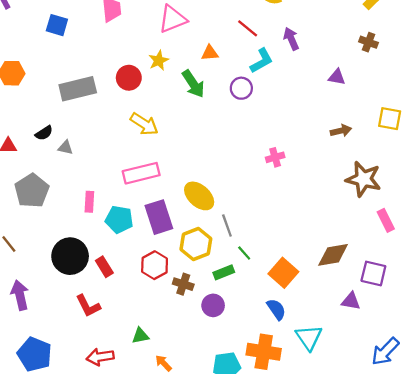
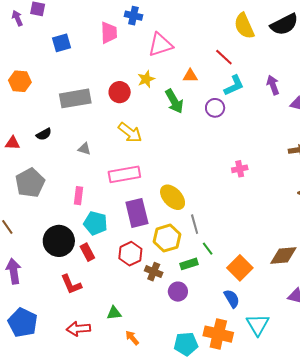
blue square: (57, 25) -> (61, 43), turned -36
purple arrow: (291, 39) -> (273, 85), moved
gray triangle: (65, 148) -> (84, 149), moved
cyan pentagon: (119, 219) -> (95, 223), moved

